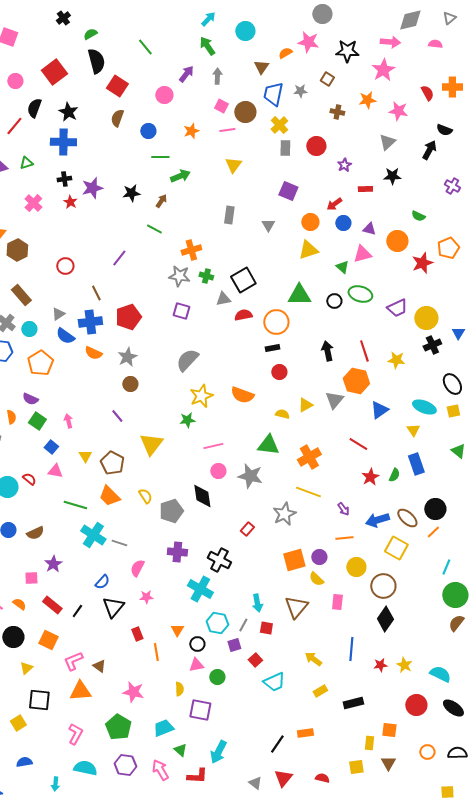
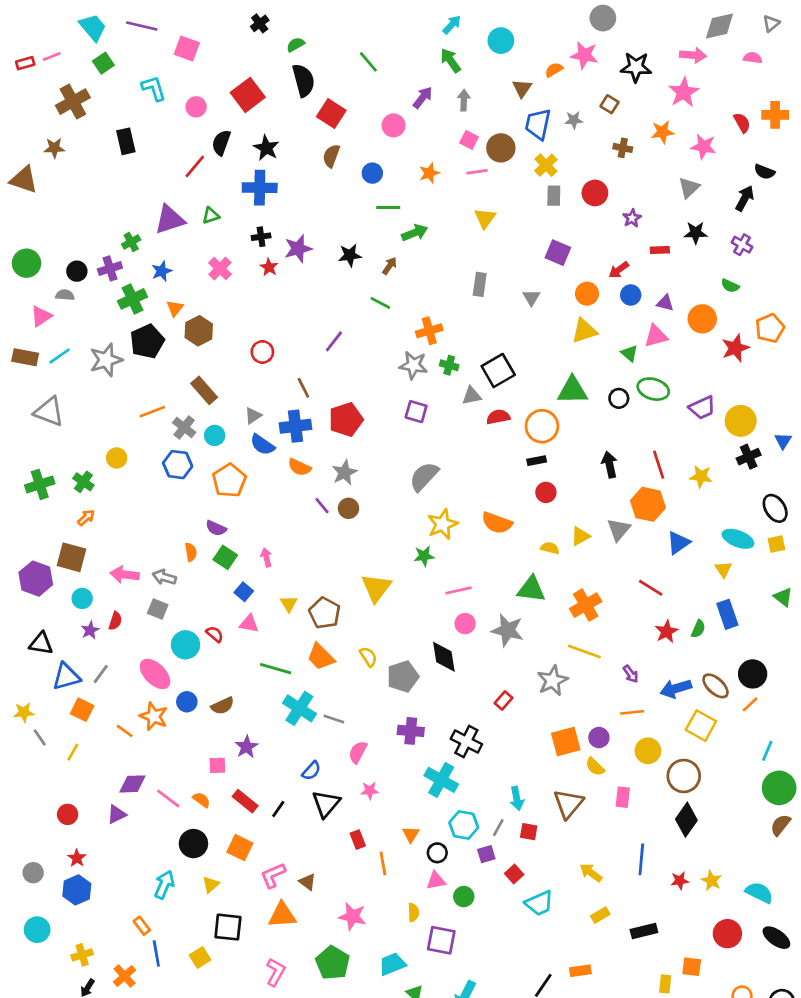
purple cross: (452, 186) -> (742, 245), moved
purple line: (117, 416) -> (322, 506), moved

